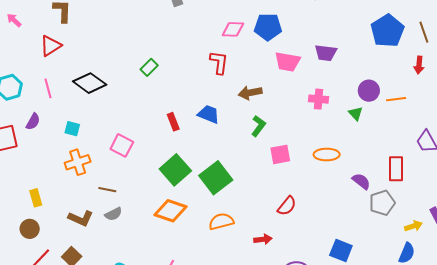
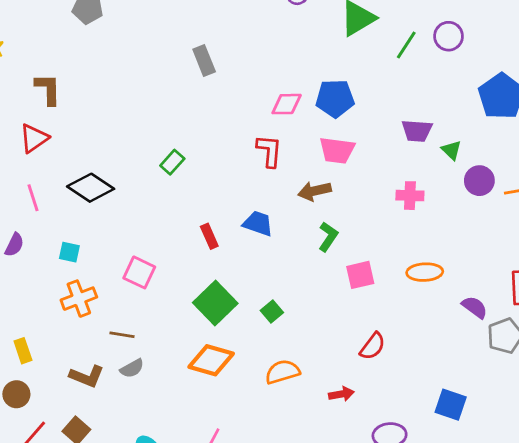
pink trapezoid: (288, 62) -> (337, 150), moved
green triangle: (356, 113) -> (451, 150), moved
green square: (216, 178) -> (272, 311), size x0.5

